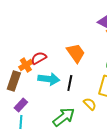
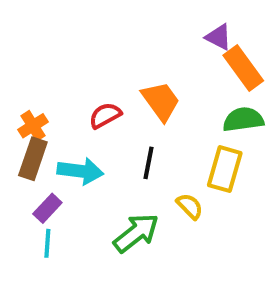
red semicircle: (39, 58) -> (105, 115), moved
orange cross: (26, 65) -> (33, 126), moved
cyan arrow: (49, 79) -> (80, 171), moved

